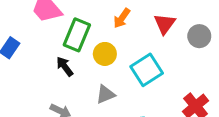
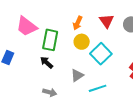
yellow circle: (105, 54) -> (82, 42), moved

